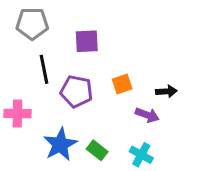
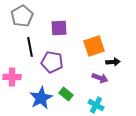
gray pentagon: (32, 24) -> (22, 16), turned -30
orange square: (122, 84) -> (94, 46), moved, size x1.5
green rectangle: (97, 150) -> (66, 94), moved

